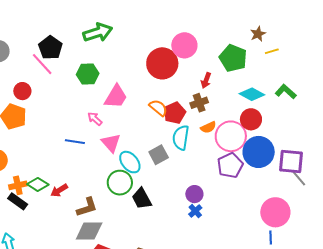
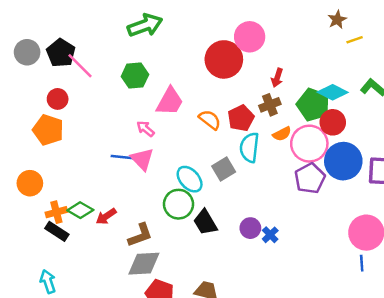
black pentagon: (50, 48) -> (61, 53), moved
green pentagon: (233, 58) -> (313, 105), moved
orange semicircle: (158, 108) -> (210, 120), moved
pink triangle: (111, 143) -> (142, 159), moved
purple circle: (194, 194) -> (250, 228), moved

